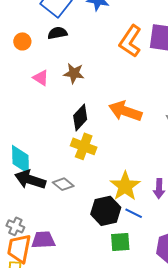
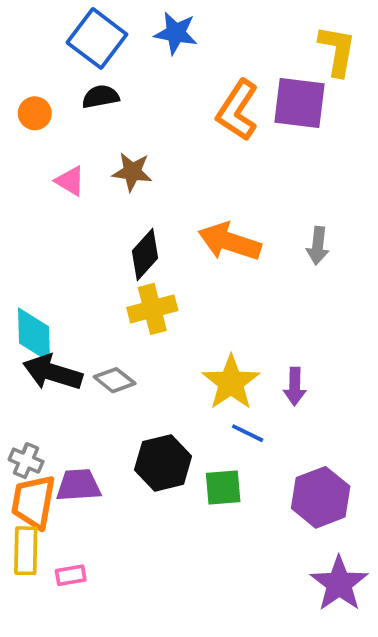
yellow cross: (84, 146) -> (152, 309), turned -35
black hexagon: (106, 211) -> (163, 463), moved

